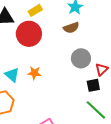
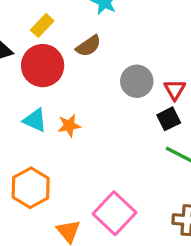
brown semicircle: (71, 28) -> (88, 46), moved
cyan triangle: (12, 75) -> (35, 120), moved

